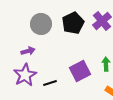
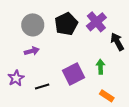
purple arrow: (28, 51) -> (32, 51), moved
purple star: (25, 75) -> (16, 78), size x0.7

